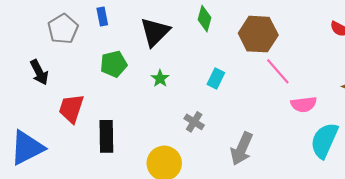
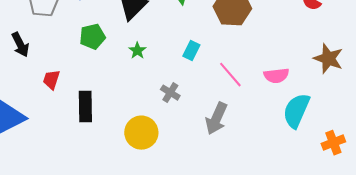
pink line: (278, 71) -> (230, 75), moved
red trapezoid: (71, 108) -> (51, 80), size x0.7

